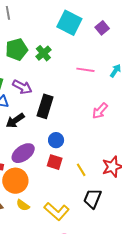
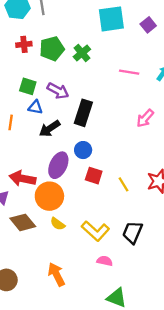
cyan square: (69, 23) -> (111, 19), turned -35
blue circle: (56, 140) -> (83, 150), moved
purple ellipse: (23, 153) -> (58, 165), turned -30
black trapezoid: (92, 199) -> (133, 232), moved

